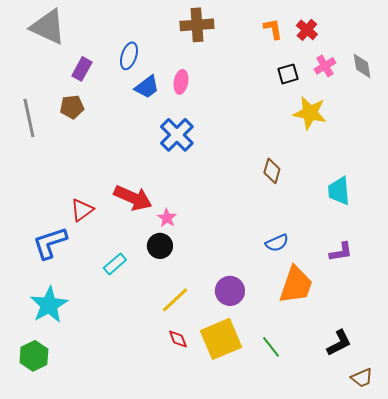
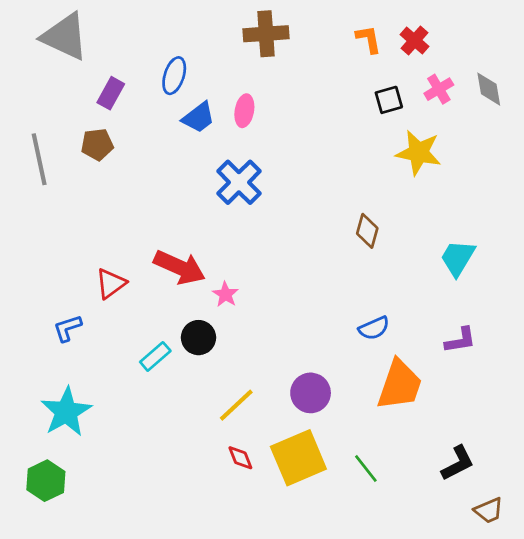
cyan trapezoid: (339, 191) -> (458, 258), turned 36
blue L-shape: (50, 243) -> (68, 328), size x0.6
black circle: (160, 246) -> (198, 338), moved

